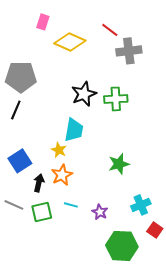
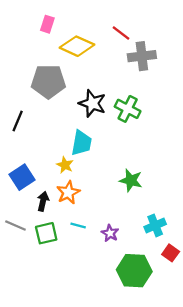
gray pentagon: (21, 77) -> (48, 81), moved
black star: (84, 94) -> (92, 103), turned -30
green cross: (116, 99) -> (128, 109), turned 30
green star: (119, 164) -> (131, 180), turned 30

